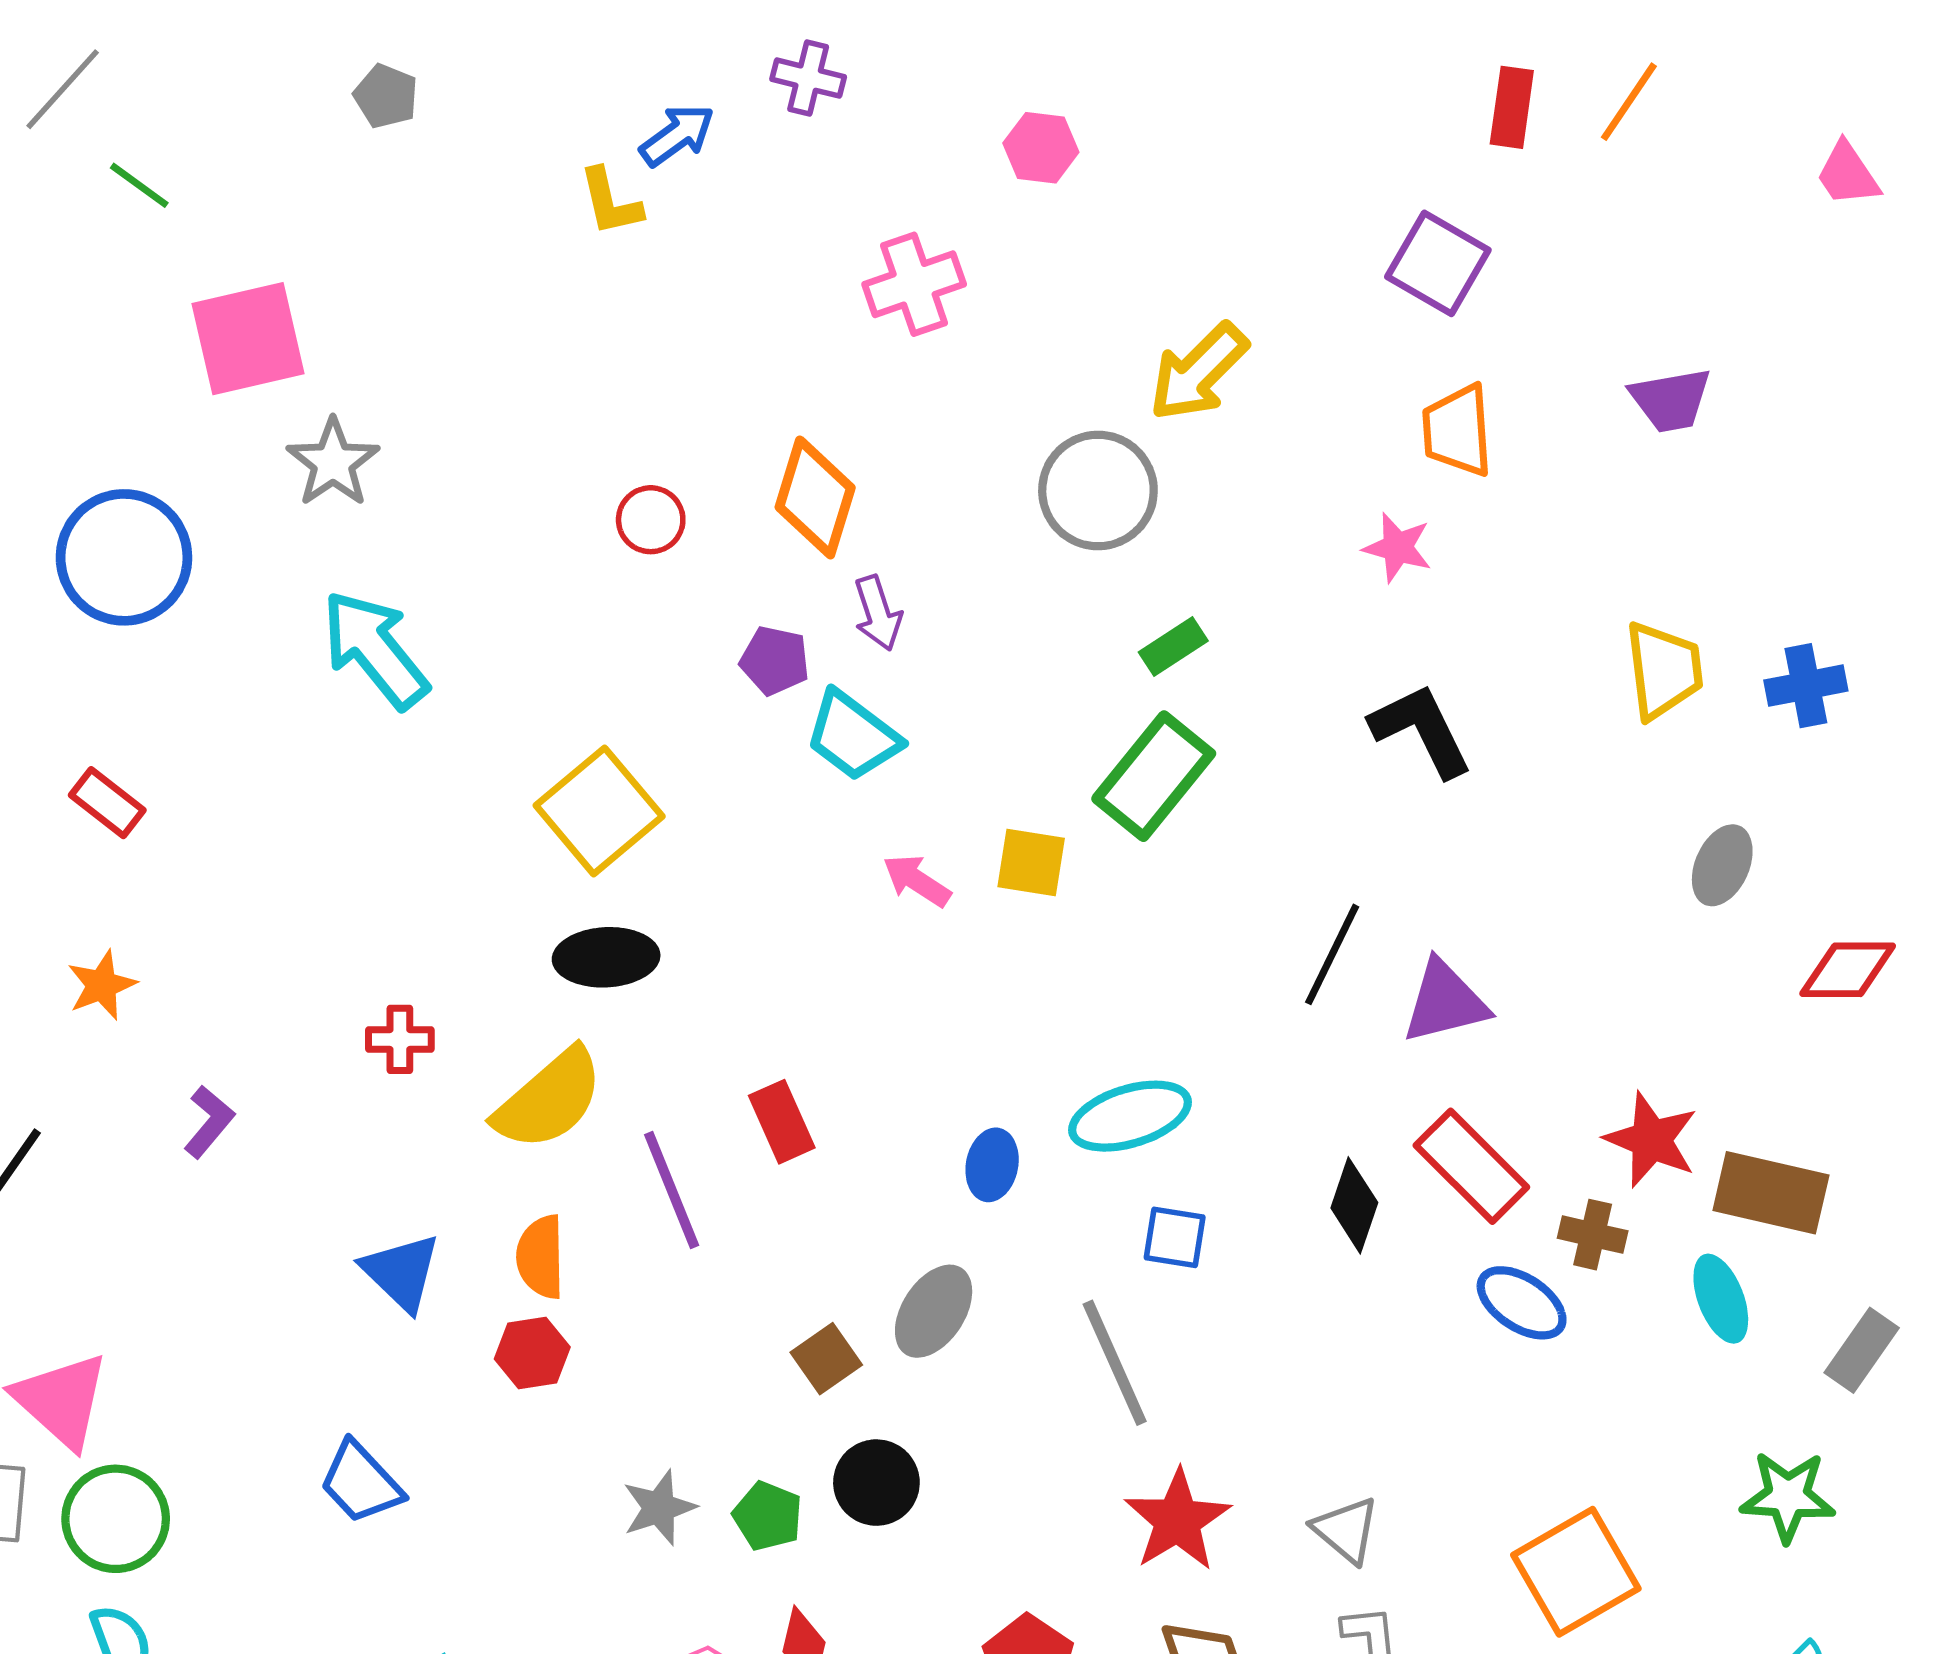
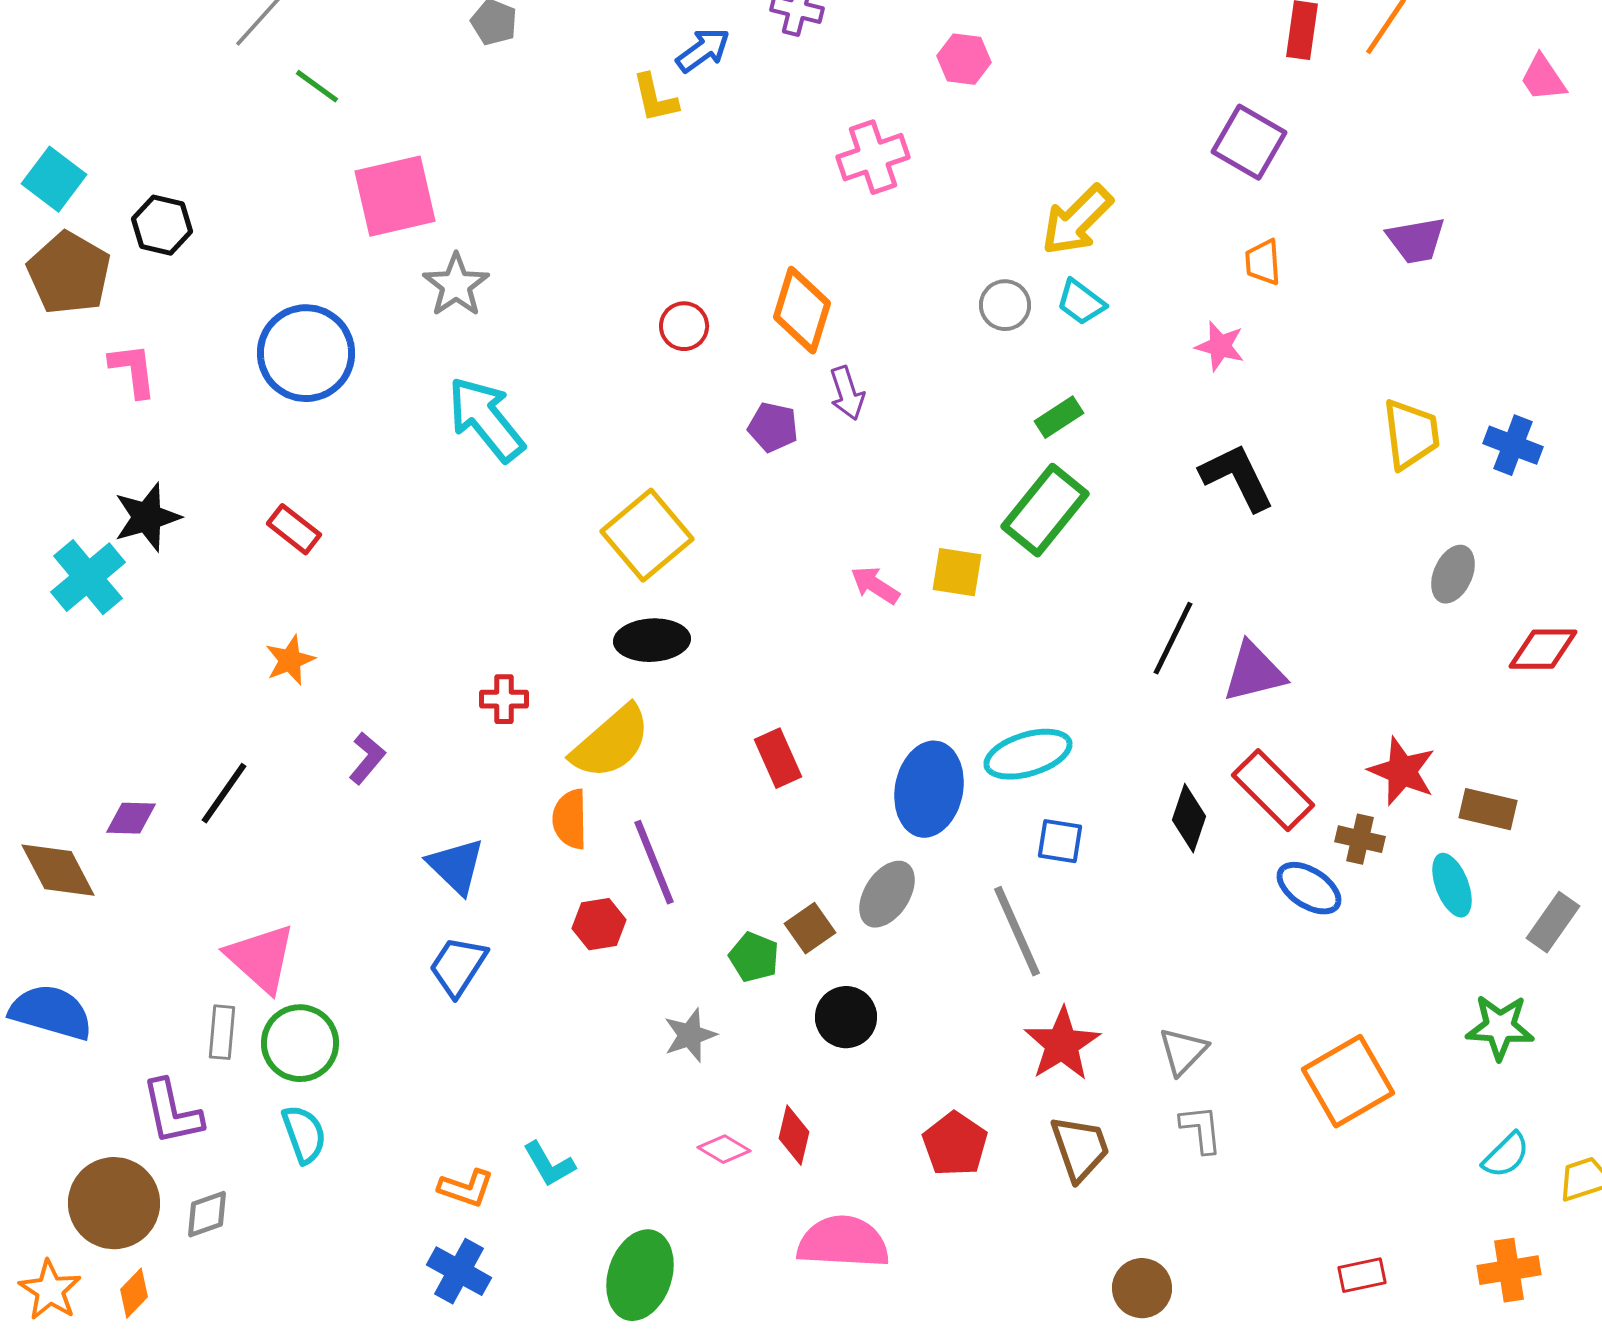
orange trapezoid: (1457, 431) -> (1263, 262), size x0.7
gray circle: (1098, 490) -> (1005, 305), size x0.6
blue cross: (1806, 686) -> (1513, 445), turned 32
cyan trapezoid: (853, 736) -> (1081, 302), moved, size x0.7
blue ellipse: (992, 1165) -> (929, 789), size x1.8
purple line: (672, 1190) -> (654, 862), moved
brown rectangle: (1771, 1193) -> (1488, 809), size x0.7
orange semicircle: (541, 1257) -> (570, 819), moved
blue triangle: (401, 1272) -> (456, 866), moved
blue trapezoid: (361, 1483) -> (458, 966), moved, turned 76
green pentagon: (768, 1516) -> (754, 957), moved
gray triangle: (1346, 1530) -> (1183, 1051), turned 34

